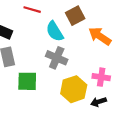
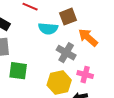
cyan semicircle: (55, 31) -> (48, 29), turned -60
gray cross: (57, 58) -> (66, 53), moved

